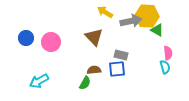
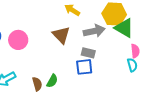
gray arrow: (131, 21) -> (94, 31), moved
green triangle: (157, 30) -> (124, 28), size x1.5
brown semicircle: (94, 70) -> (37, 84), moved, turned 80

